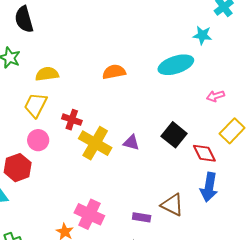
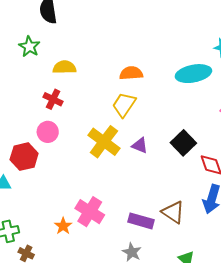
yellow trapezoid: (36, 105) -> (124, 105), moved
red cross: (72, 120) -> (53, 99), moved
purple rectangle: (142, 217) -> (141, 221), size x1.4

